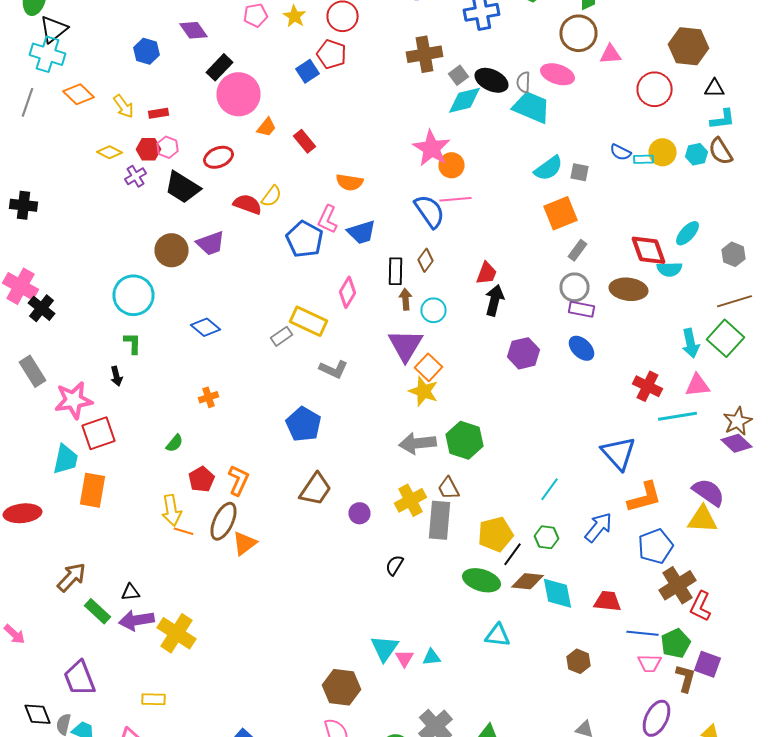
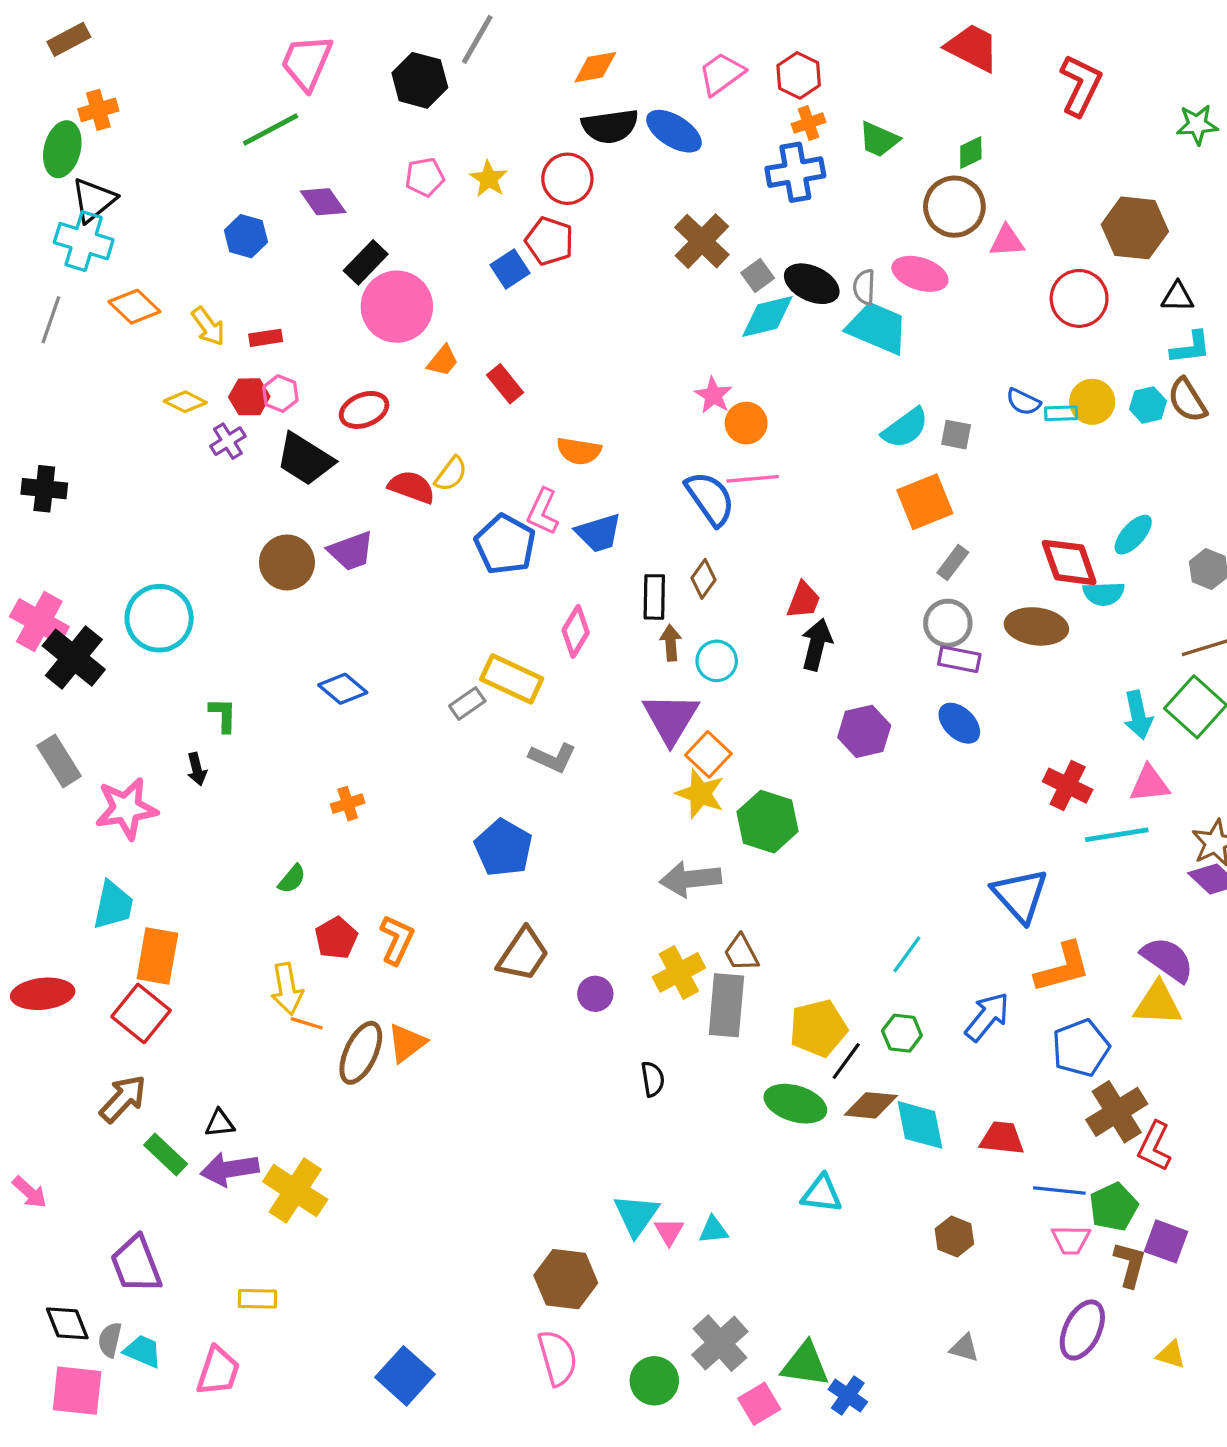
brown cross: (424, 54) -> (702, 241), turned -36
pink star: (432, 148) -> (713, 395), size x0.6
cyan circle: (134, 295) -> (159, 618), moved
black cross: (42, 308) -> (74, 658), size x1.4
red square: (98, 433) -> (141, 1013), moved, turned -32
green hexagon: (464, 440) -> (767, 822), moved
brown ellipse: (224, 521) -> (361, 1053), moved
black semicircle: (394, 565) -> (653, 1079), turned 140

